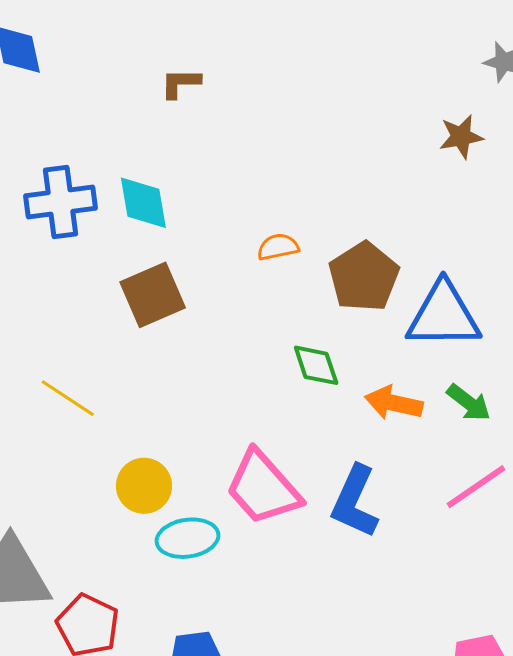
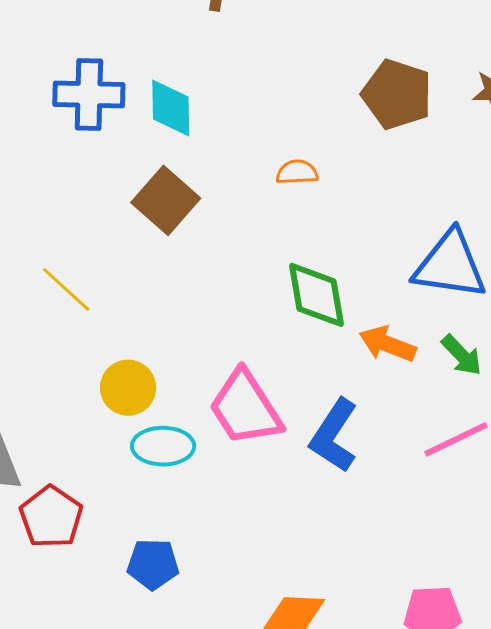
brown pentagon: (364, 277) -> (397, 94), moved, turned -30
brown square: (153, 295) -> (166, 200), turned -34
green diamond: (316, 365) -> (316, 295), size x1.4

